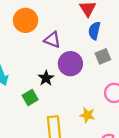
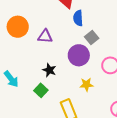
purple circle: (70, 64) -> (79, 55), moved
yellow star: (87, 115) -> (86, 85), moved

